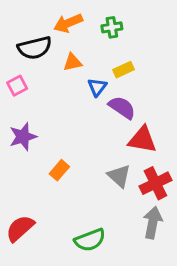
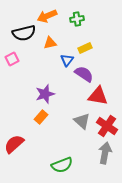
purple star: (23, 137) -> (45, 94), moved
red cross: (155, 183) -> (107, 126), turned -30
red semicircle: (20, 228) -> (14, 144), moved

